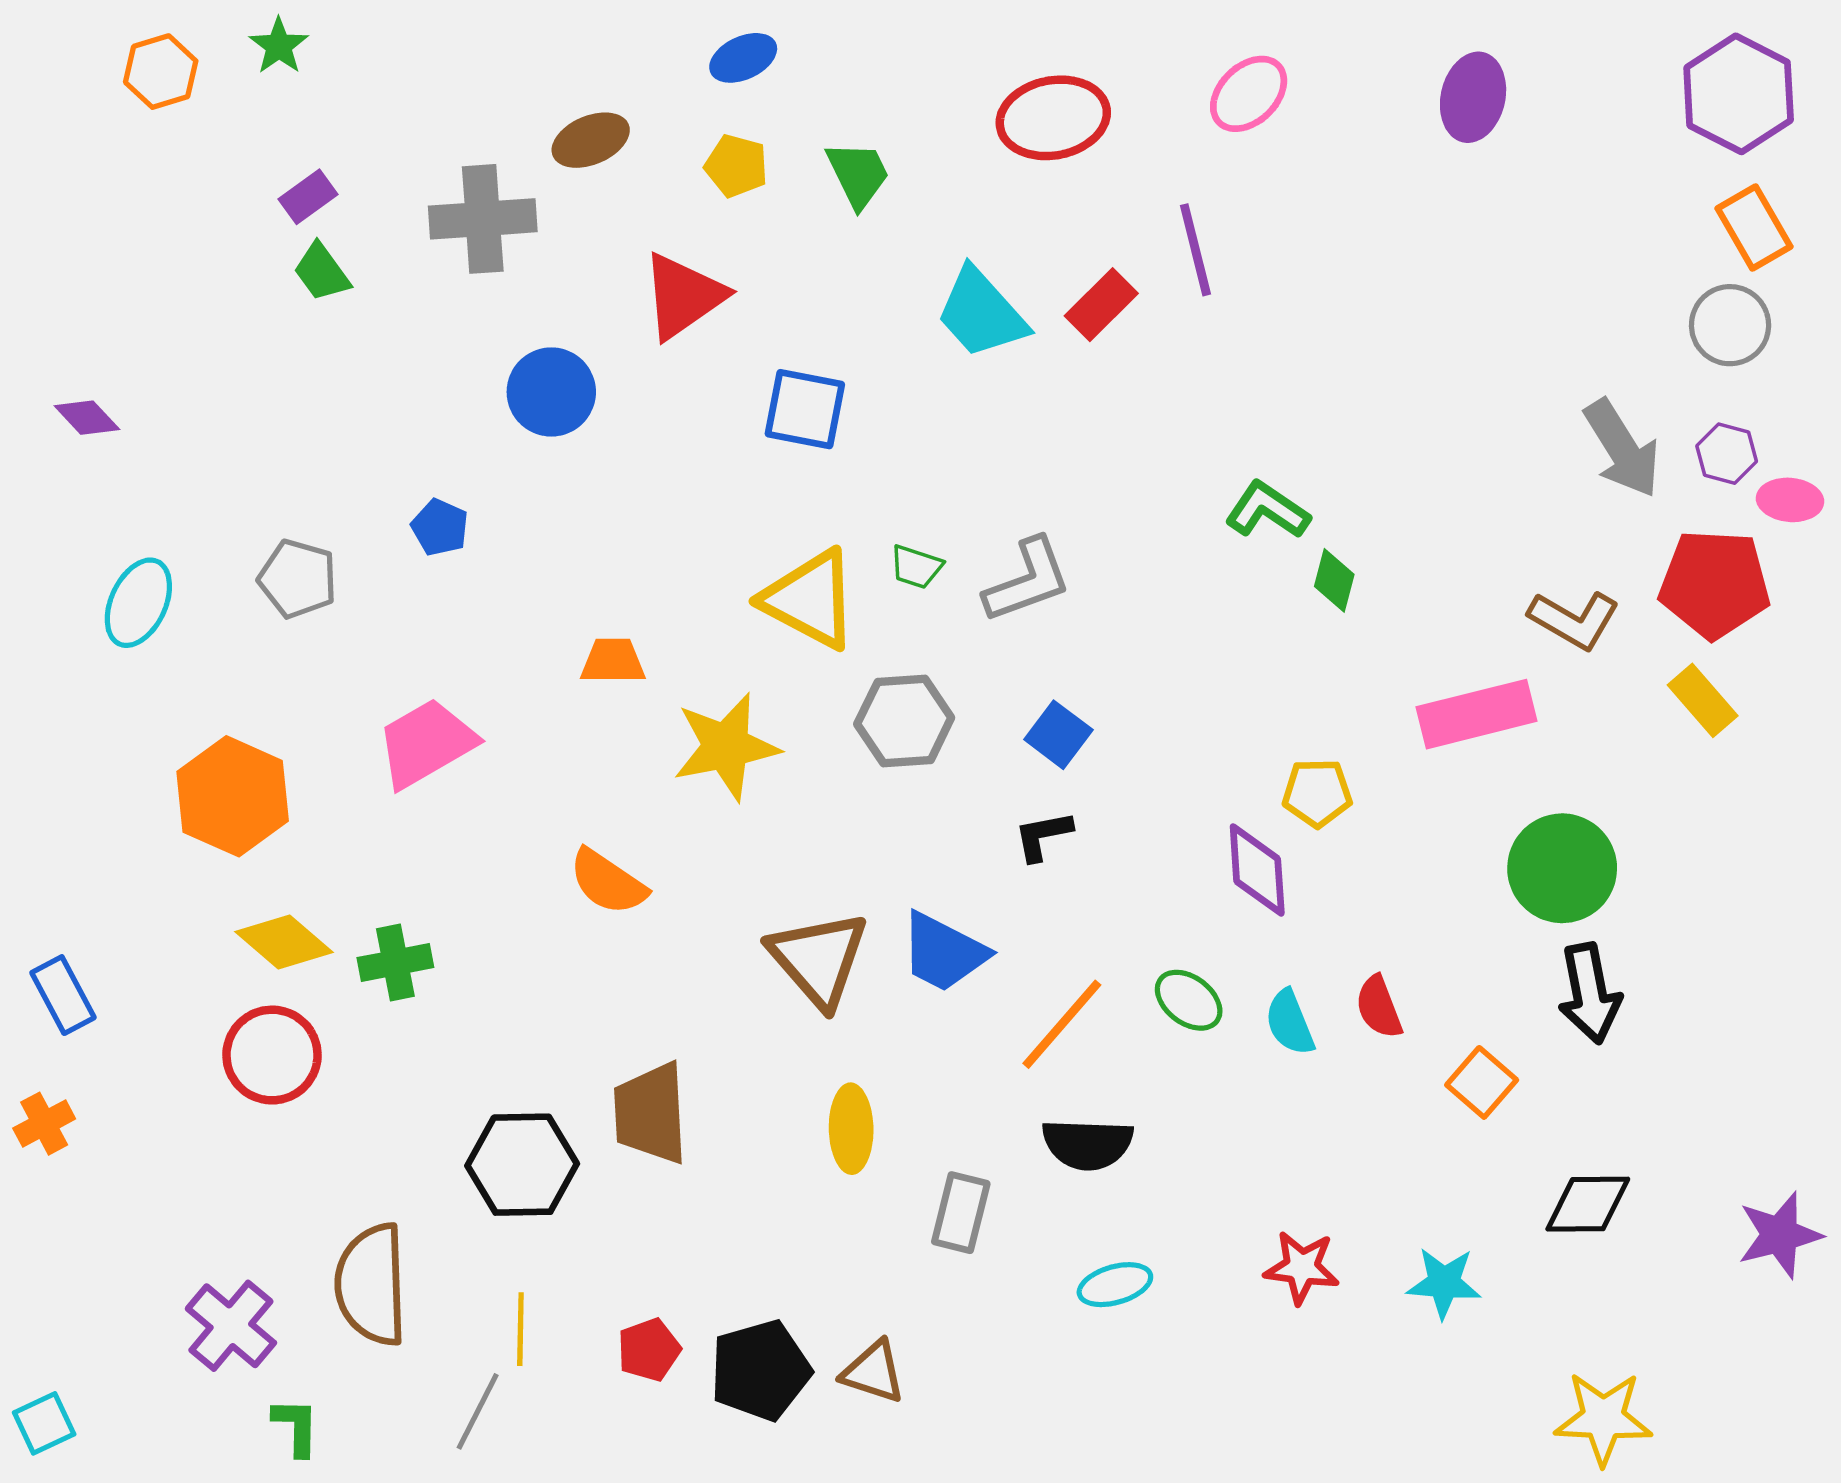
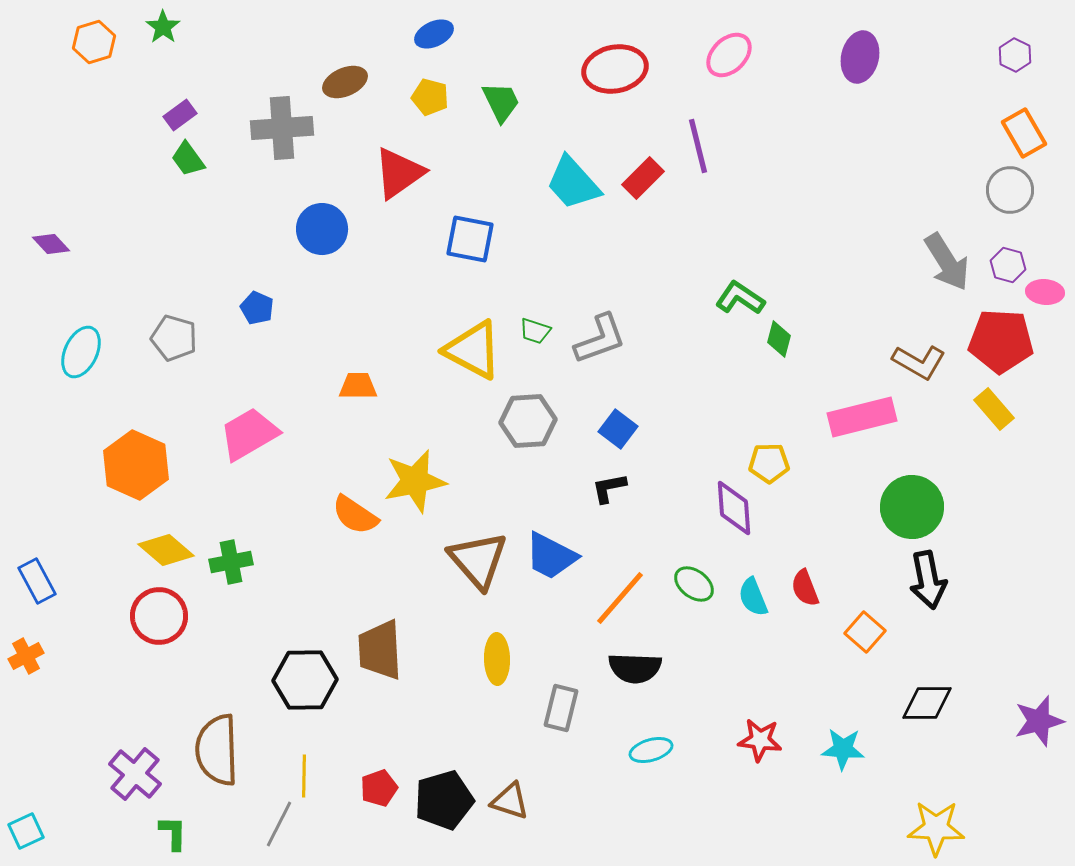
purple hexagon: (1739, 94) -> (1015, 55), size x0.5
yellow star: (726, 747) -> (415, 481), moved

